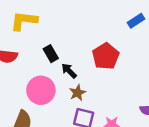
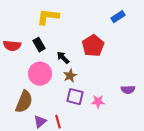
yellow L-shape: (24, 21) -> (48, 17), moved
black rectangle: (51, 54) -> (39, 45), moved

